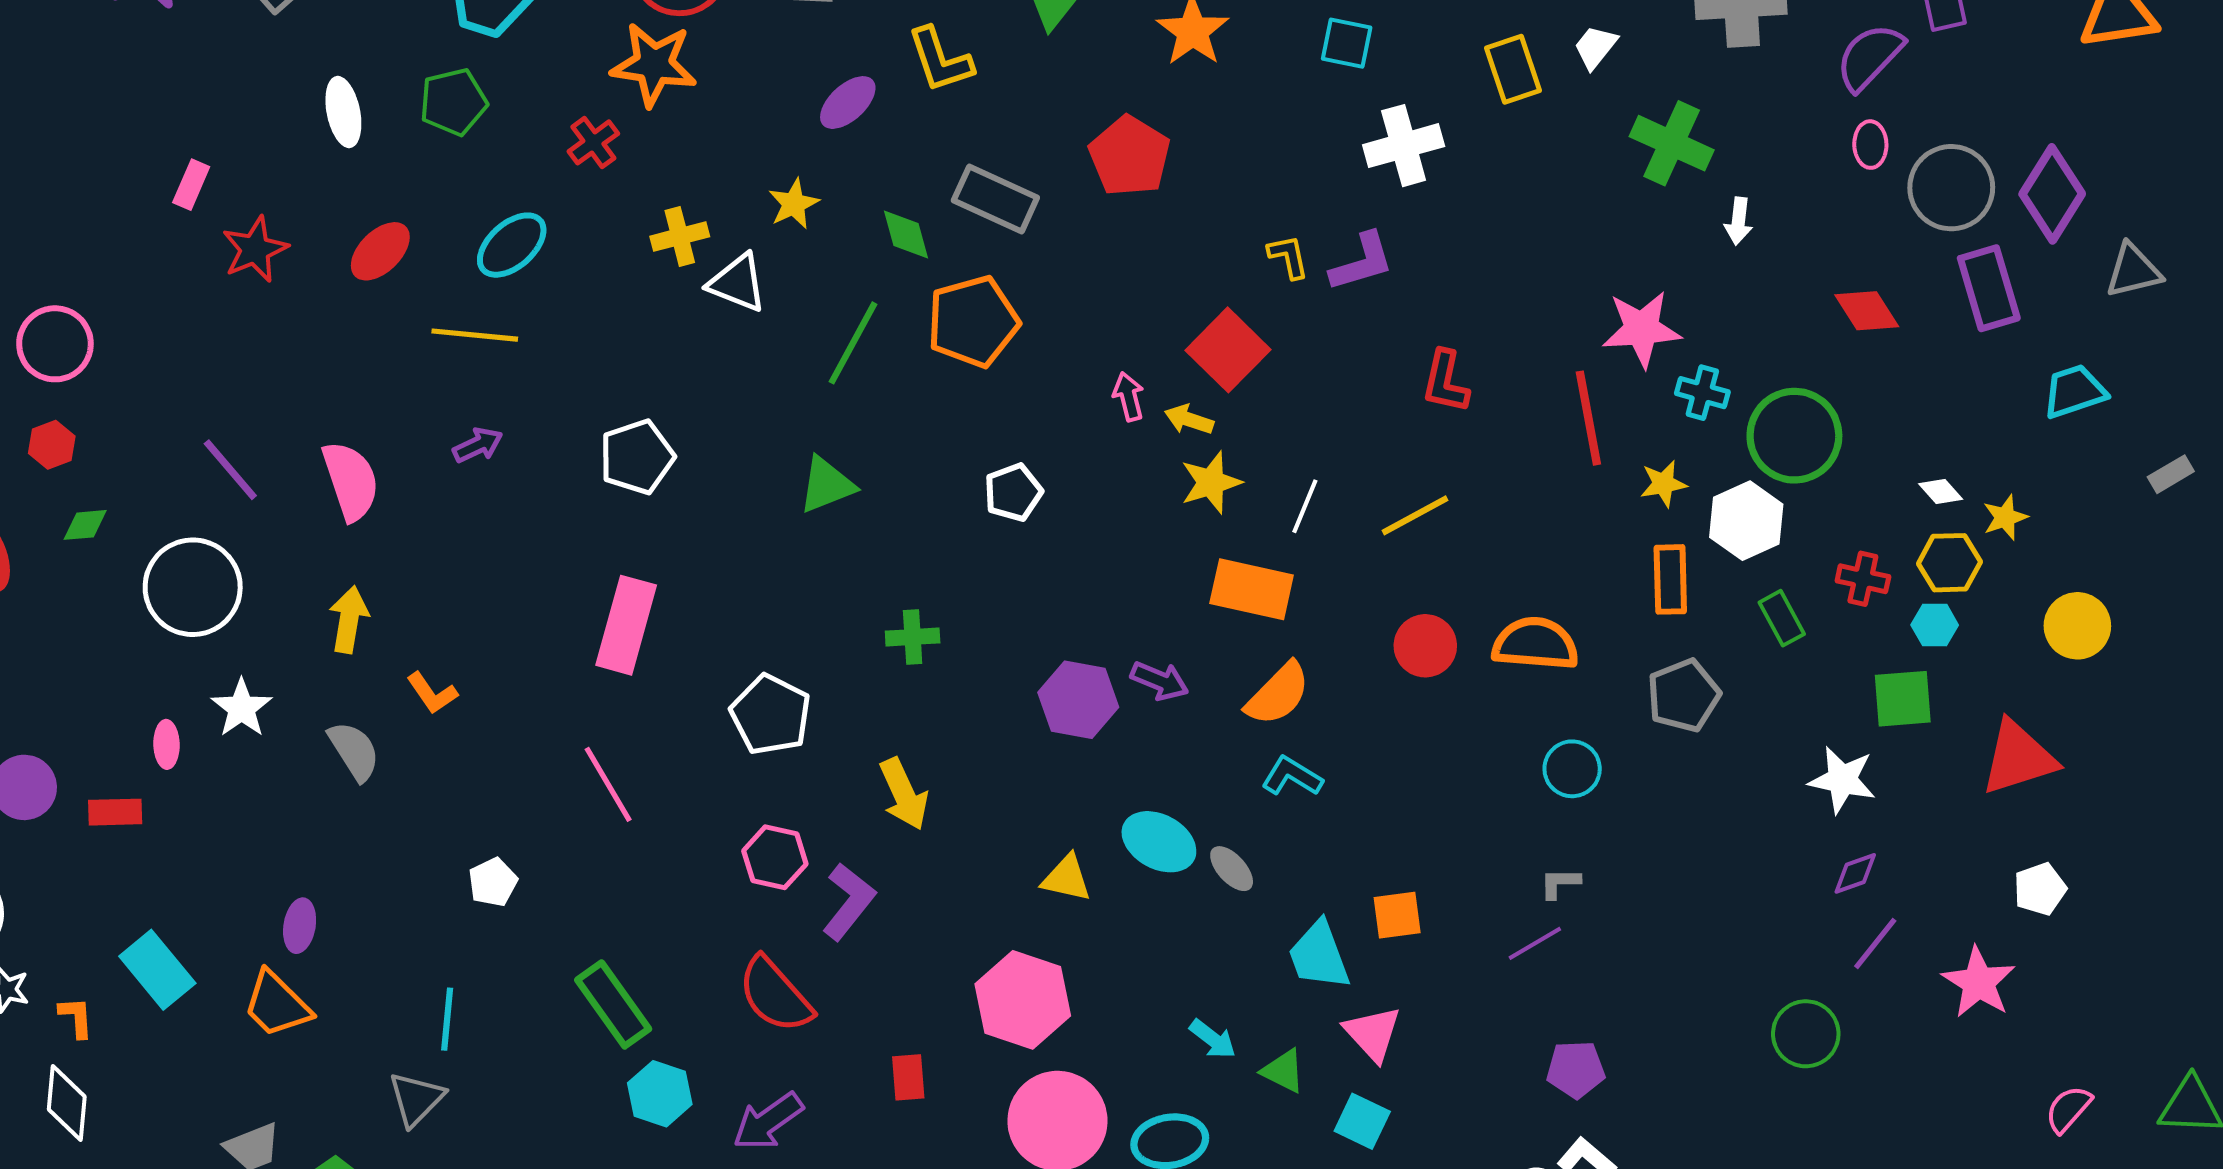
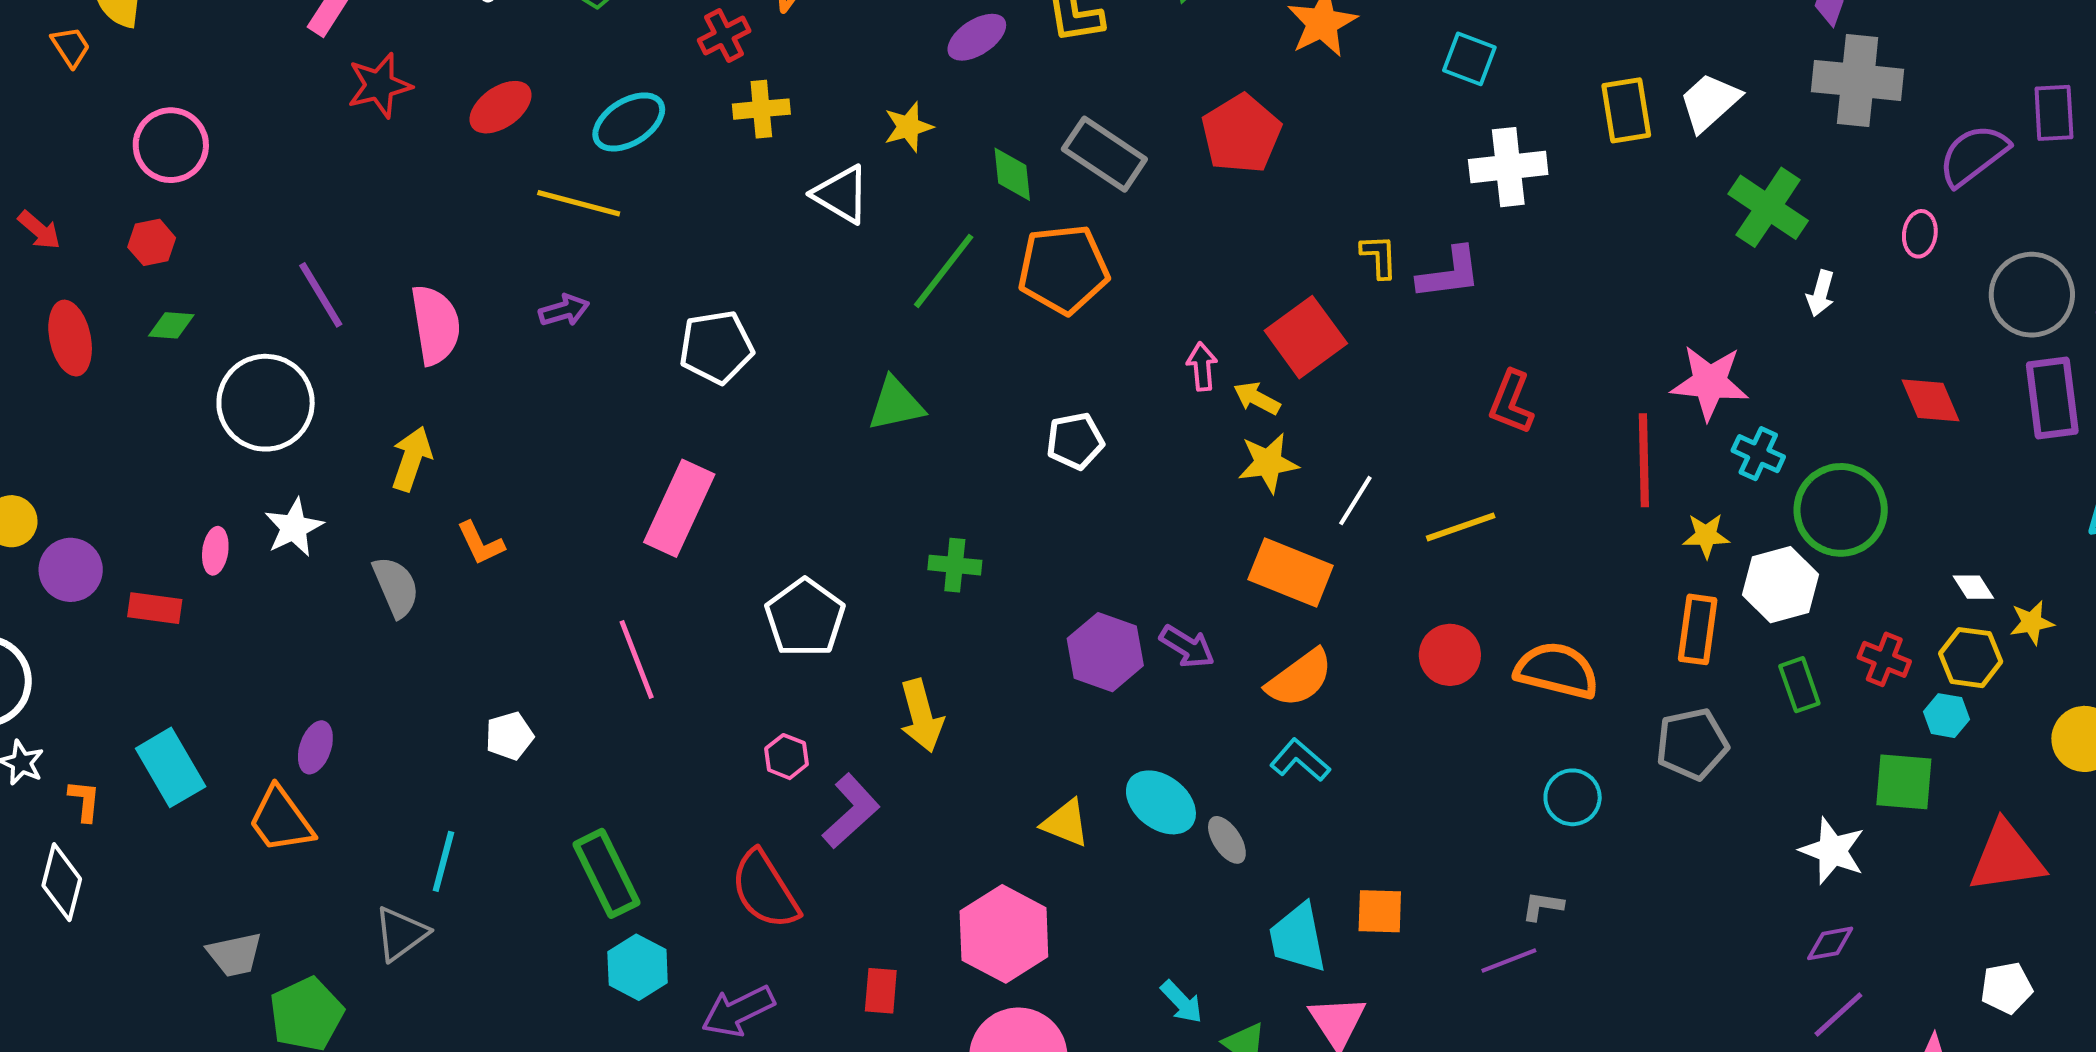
white trapezoid: (1595, 47) -> (1710, 102), size x1.4
pink ellipse: (1870, 145) -> (1920, 234), moved
yellow cross: (680, 236) -> (761, 109), moved
pink hexagon: (775, 857) -> (787, 757), size x0.7

